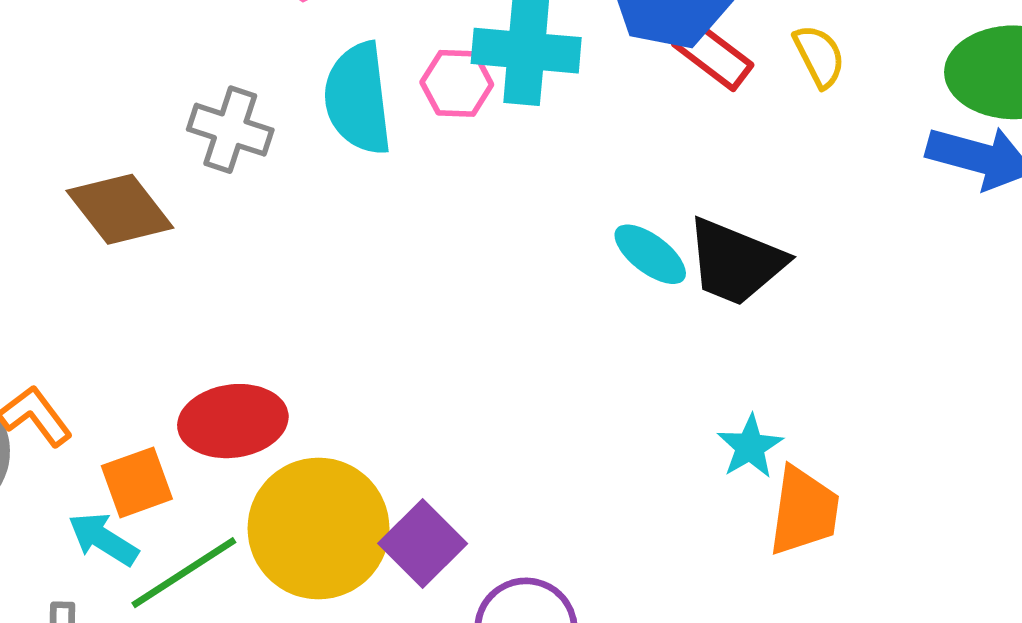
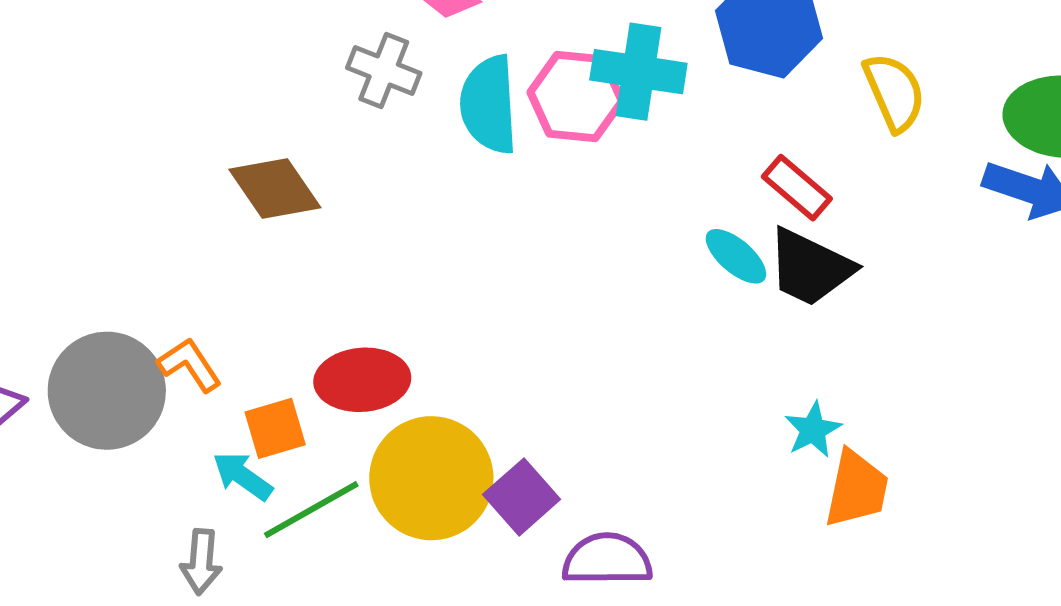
red rectangle: (713, 55) -> (797, 188), moved
yellow semicircle: (819, 56) -> (894, 92), size x1.4
pink hexagon: (457, 83) -> (576, 97), size x1.5
gray cross: (230, 130) -> (384, 71), moved

